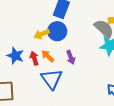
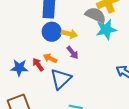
yellow arrow: (42, 34) -> (69, 34), moved, turned -126
blue triangle: (52, 79) -> (61, 79), turned 40

